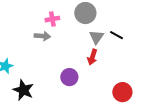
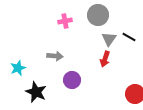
gray arrow: (42, 36) -> (55, 56), moved
purple circle: (69, 77) -> (72, 80), moved

